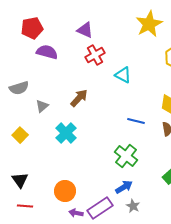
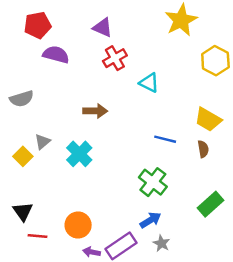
brown arrow: (79, 98) -> (95, 111), turned 48
gray triangle: (42, 106) -> (42, 142), moved
red line: (25, 206) -> (38, 236), moved

